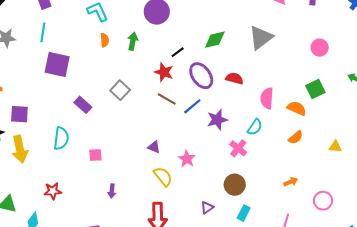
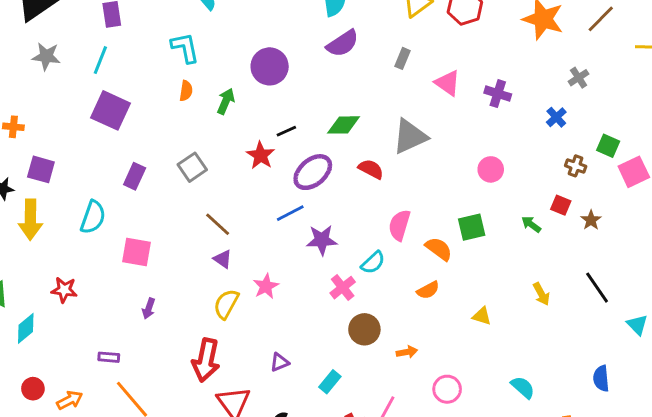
purple ellipse: (201, 76) -> (313, 172), turned 72
red semicircle: (234, 78) -> (371, 169), moved
brown line: (167, 99) -> (218, 224), moved
purple rectangle: (83, 105) -> (135, 176), turned 60
pink square: (95, 155) -> (136, 252), size x1.5
yellow semicircle: (163, 177) -> (226, 304), turned -125
brown circle: (235, 185) -> (364, 329), moved

